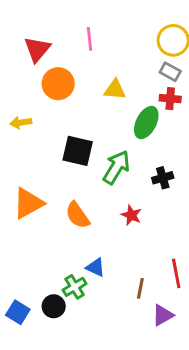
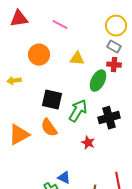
pink line: (90, 39) -> (60, 25), turned -56
red triangle: (37, 49) -> (19, 19), moved, turned 42
black cross: (163, 178) -> (109, 118), size x1.5
orange semicircle: (78, 215) -> (49, 128), moved

